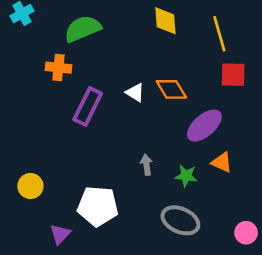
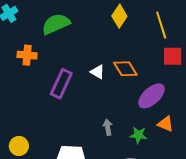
yellow diamond: (165, 21) -> (119, 16), turned 40
orange cross: (58, 68) -> (27, 55), moved

